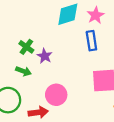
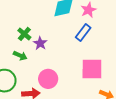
blue rectangle: (91, 41) -> (83, 32), turned 42

